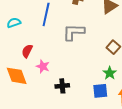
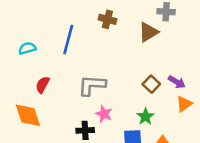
gray L-shape: (74, 32) -> (92, 85), moved
pink star: (43, 66) -> (104, 114), moved

